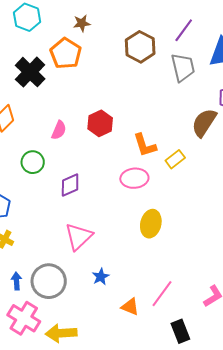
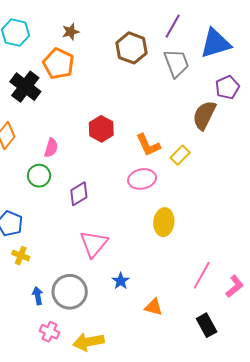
pink semicircle: (59, 130) -> (51, 148), moved
pink line: (162, 294) -> (202, 275), moved
pink cross: (24, 318) -> (49, 332), size x0.6

